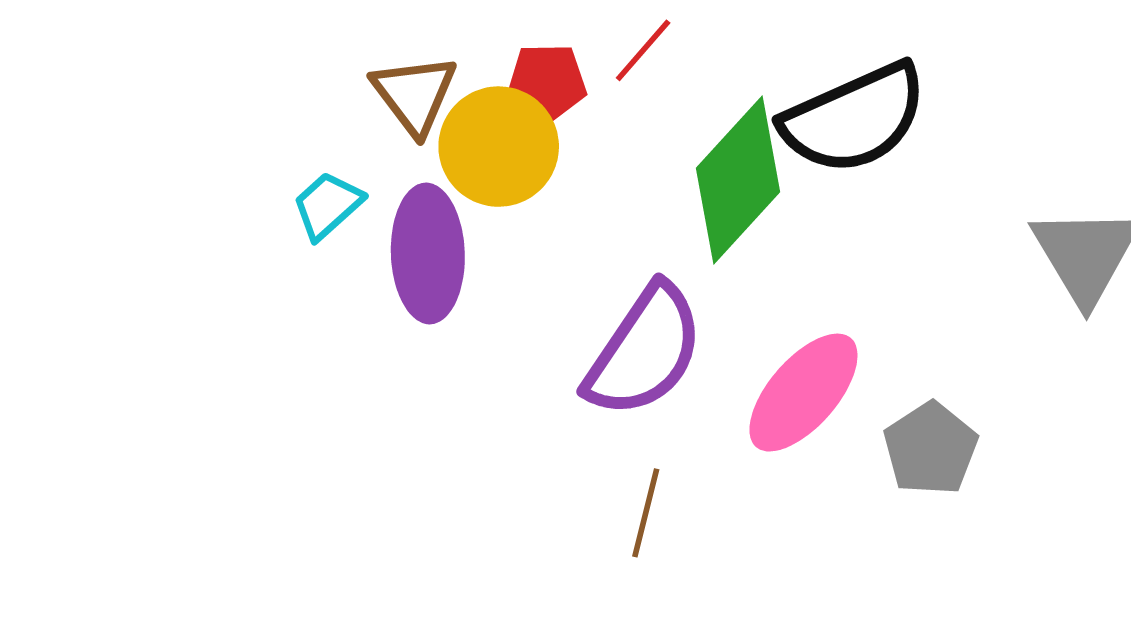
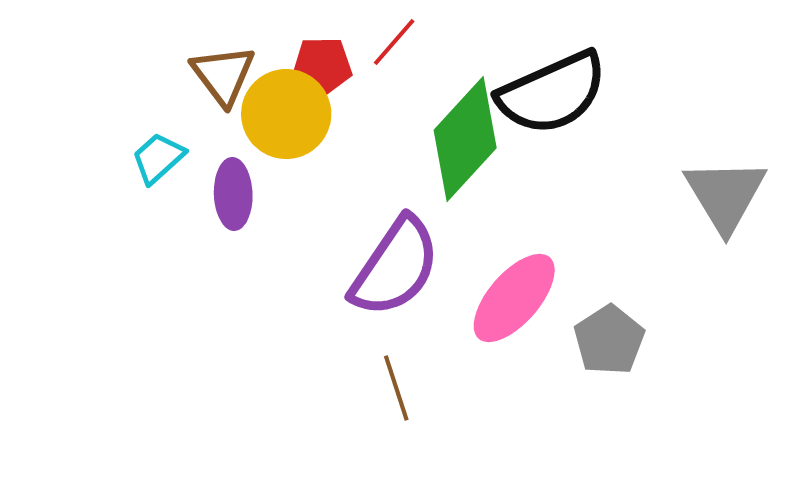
purple ellipse: (428, 253) -> (233, 194), size x0.7
brown line: (646, 513) -> (396, 388), turned -32

